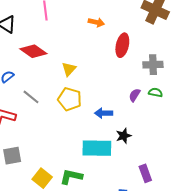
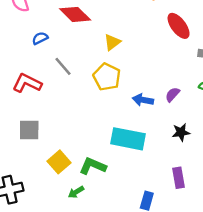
red ellipse: (122, 45) -> (179, 26), turned -60
purple semicircle: (135, 95) -> (172, 94), moved
black star: (124, 136) -> (181, 132), moved

